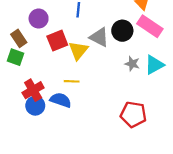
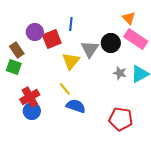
gray triangle: (99, 37) -> (90, 49), turned 36
red square: (57, 41) -> (52, 39), moved
yellow line: (72, 81) -> (65, 89), turned 48
blue semicircle: (61, 100) -> (76, 106), moved

